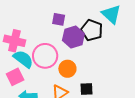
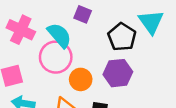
purple hexagon: (73, 37) -> (118, 73), moved
cyan semicircle: (23, 59) -> (59, 35), moved

